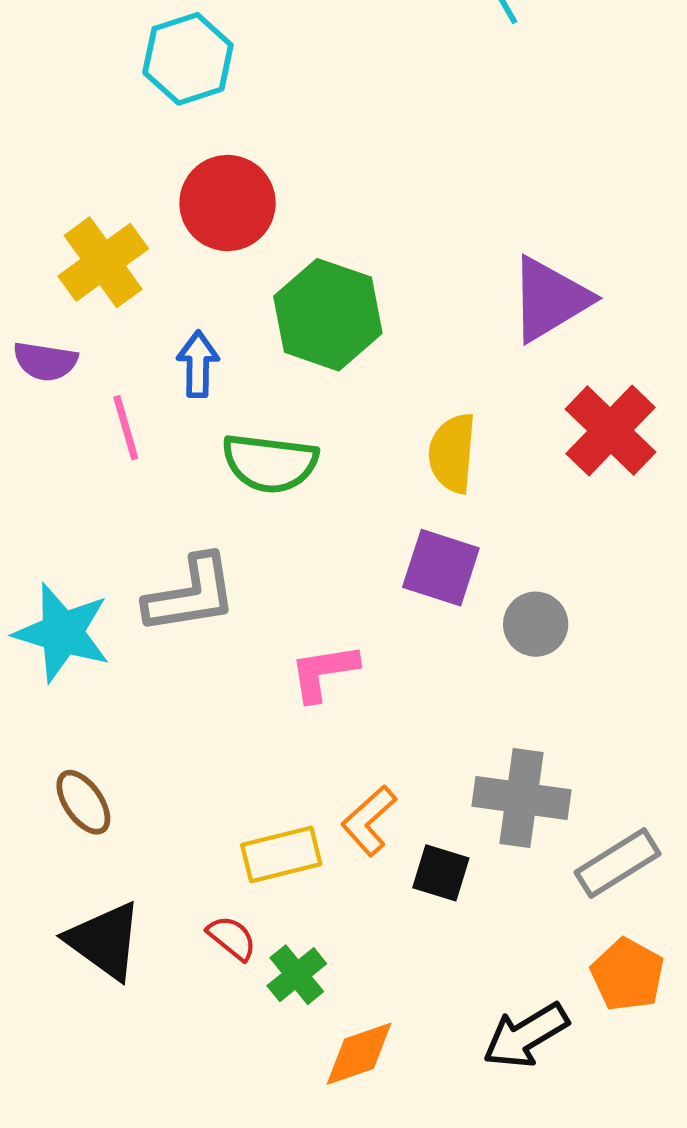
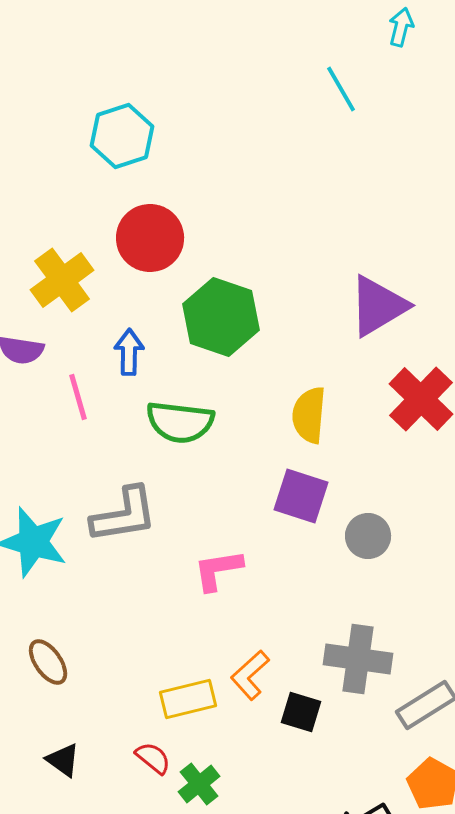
black triangle: (105, 941) -> (63, 760), size x0.6

